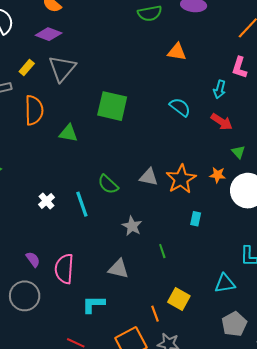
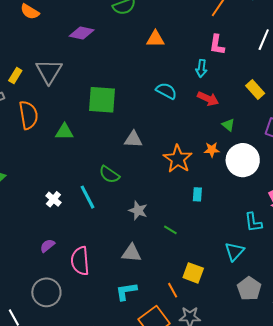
purple diamond: (49, 34) -> (82, 33), moved
gray triangle: (149, 177) -> (133, 139), moved
green line: (162, 251) -> (170, 230), turned -32
purple semicircle: (33, 259) -> (47, 246), moved, turned -84
cyan triangle: (225, 283) -> (234, 251), turned -30
cyan L-shape: (93, 304) -> (126, 291), moved

